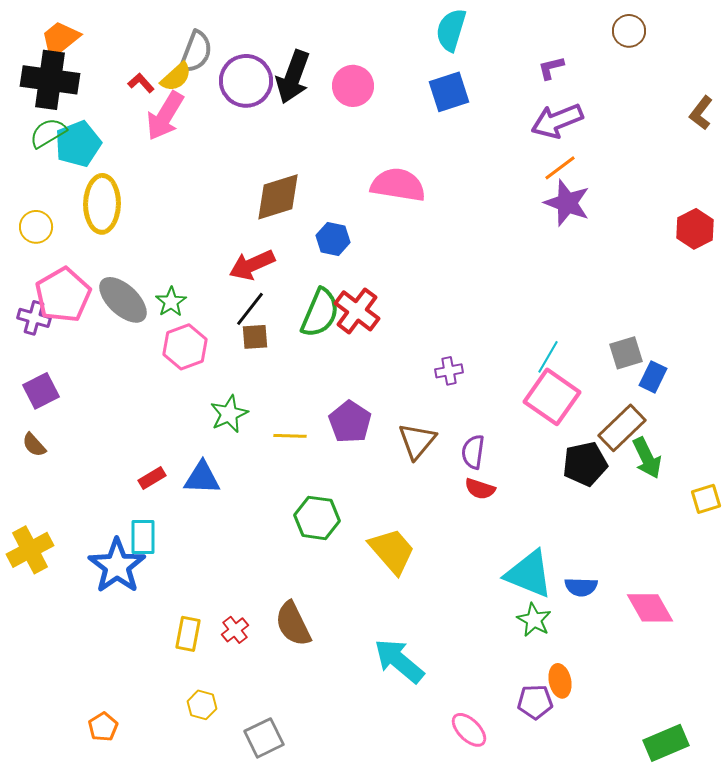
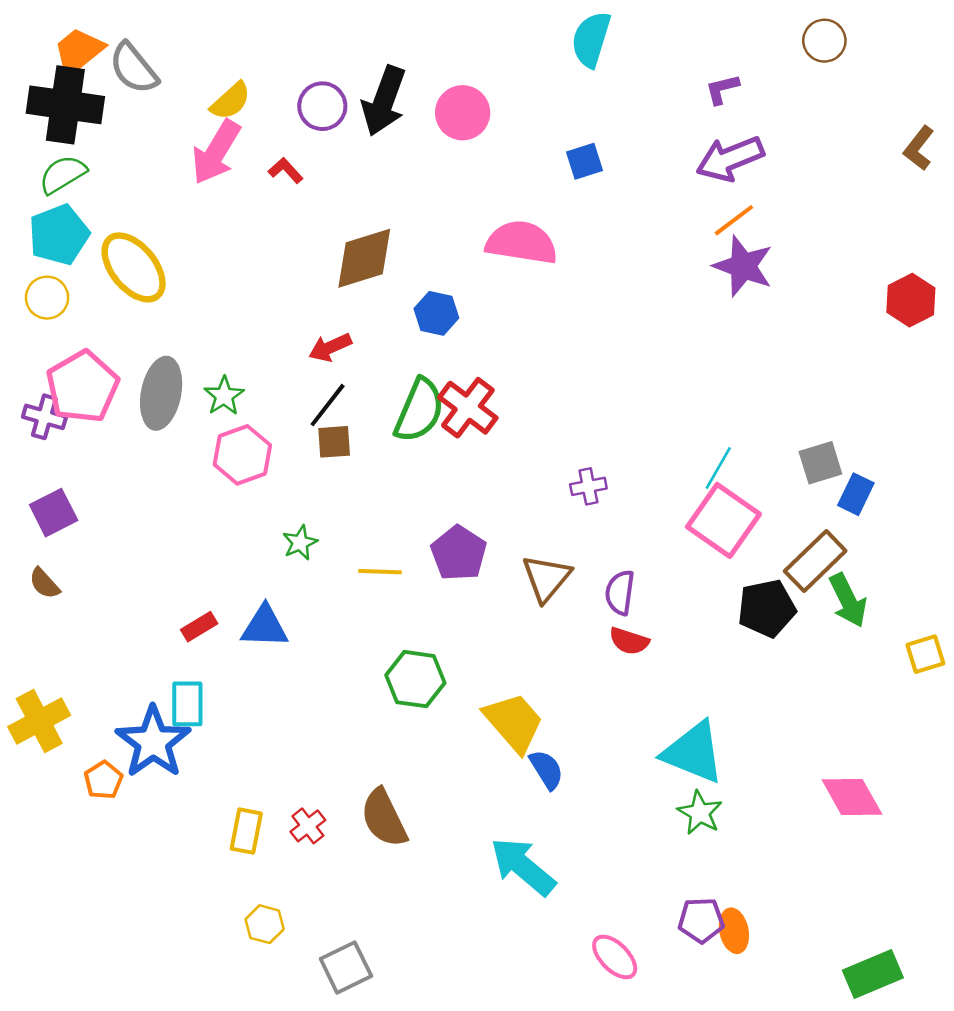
gray semicircle: (196, 52) -> (134, 68), moved, turned 120
purple circle: (246, 81) -> (322, 106), size x0.7
red L-shape: (141, 83) -> (286, 170), moved
blue square: (449, 92) -> (584, 161), moved, size x0.7
cyan pentagon: (78, 144) -> (59, 235), moved
yellow ellipse: (102, 204) -> (134, 267), turned -40
red arrow: (252, 265) -> (330, 347), size x0.7
gray ellipse: (123, 300) -> (161, 393), turned 58
green star: (229, 414) -> (300, 543), size x0.7
blue semicircle: (581, 587) -> (546, 770), moved, turned -124
orange ellipse: (560, 681) -> (734, 931), moved
orange pentagon: (103, 727) -> (103, 780), moved

